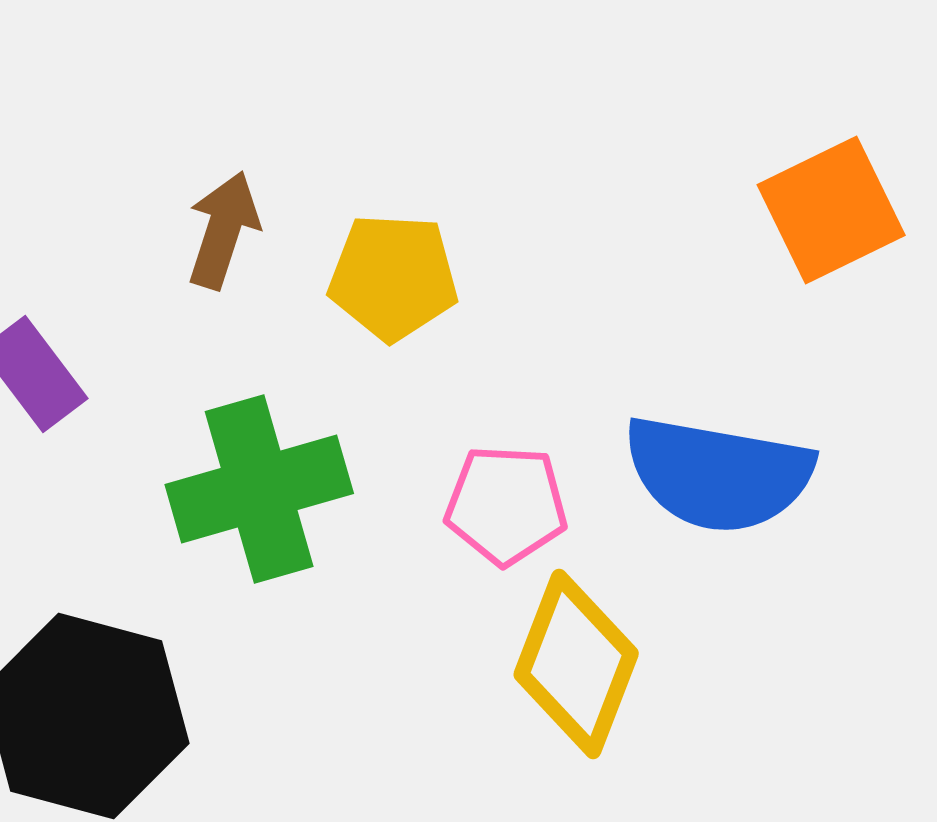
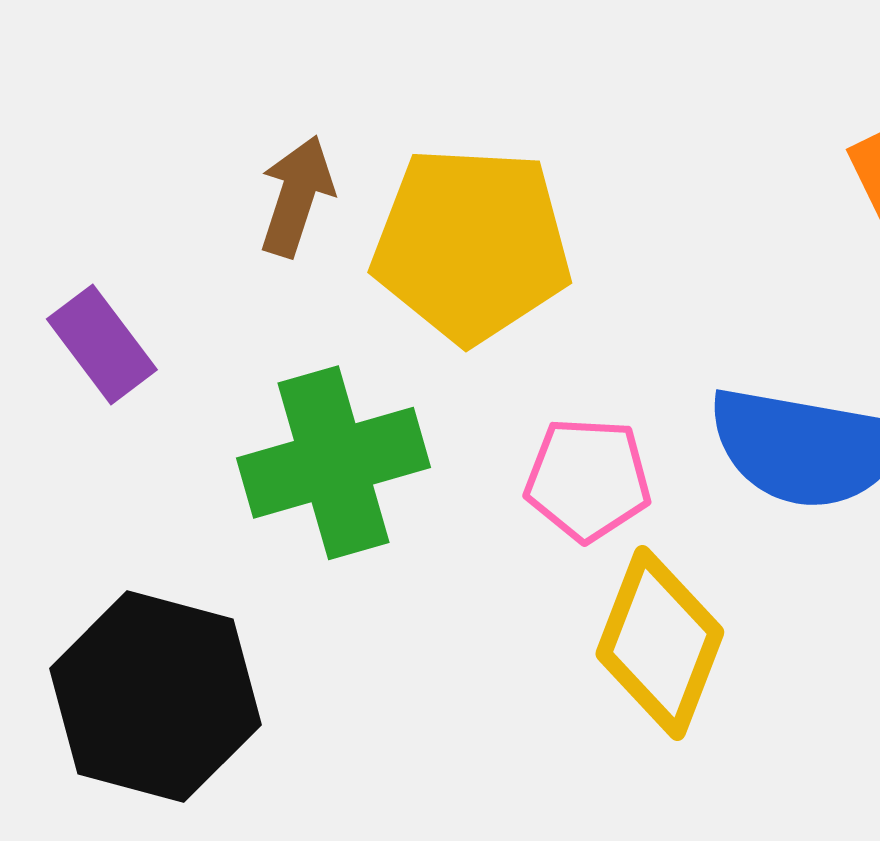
yellow pentagon: (393, 277) -> (472, 245), size x1.5

